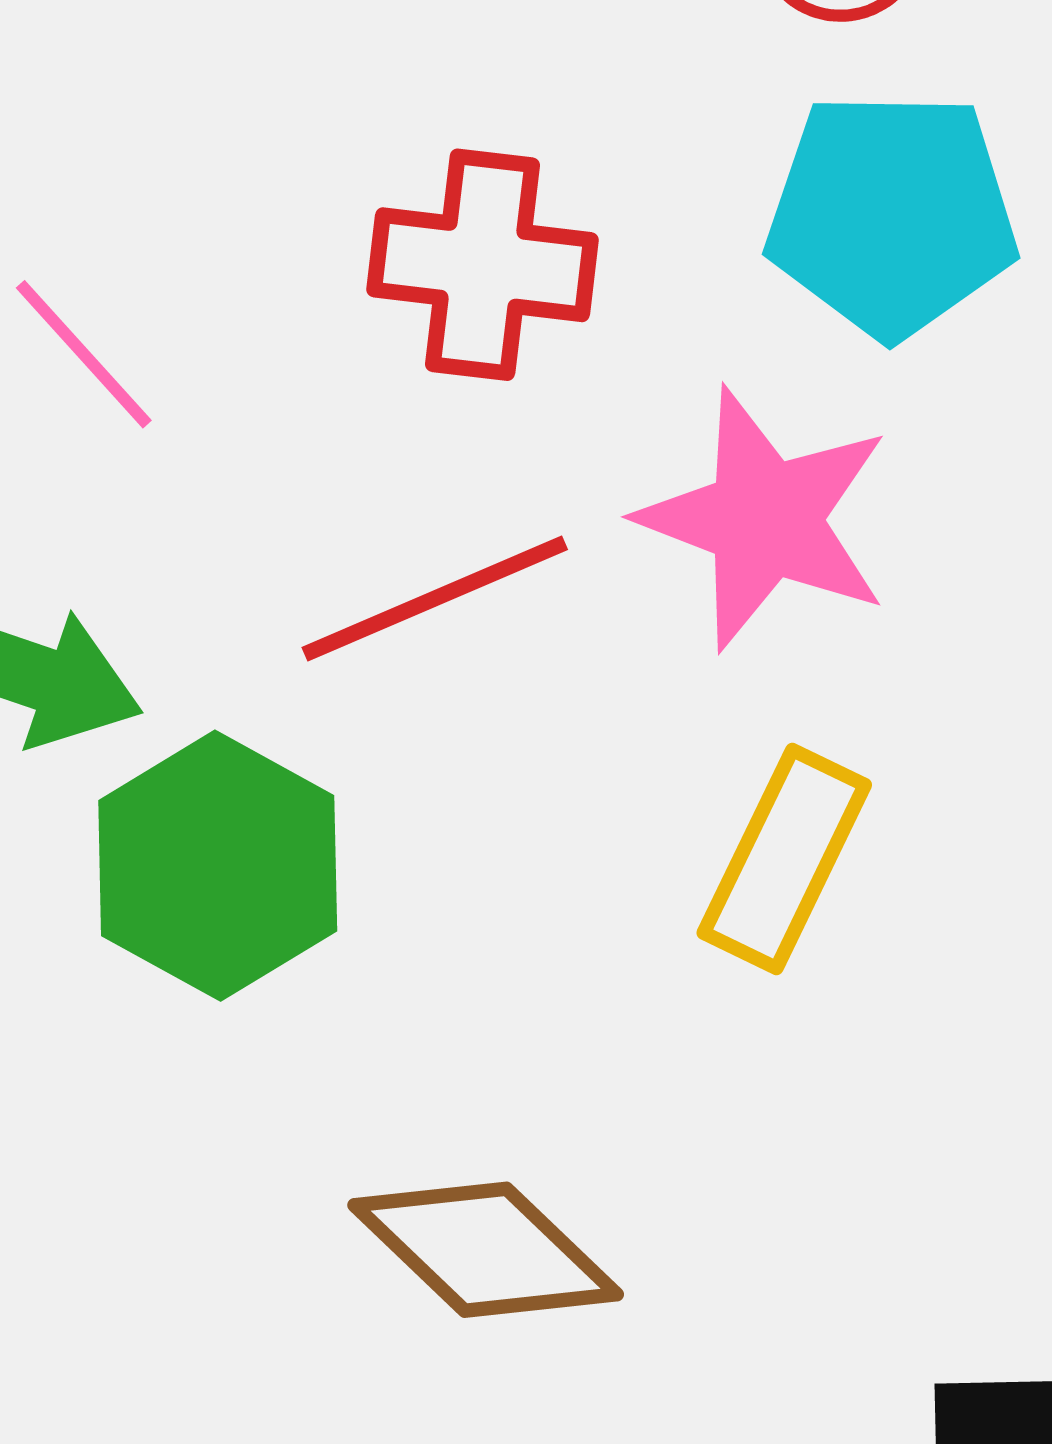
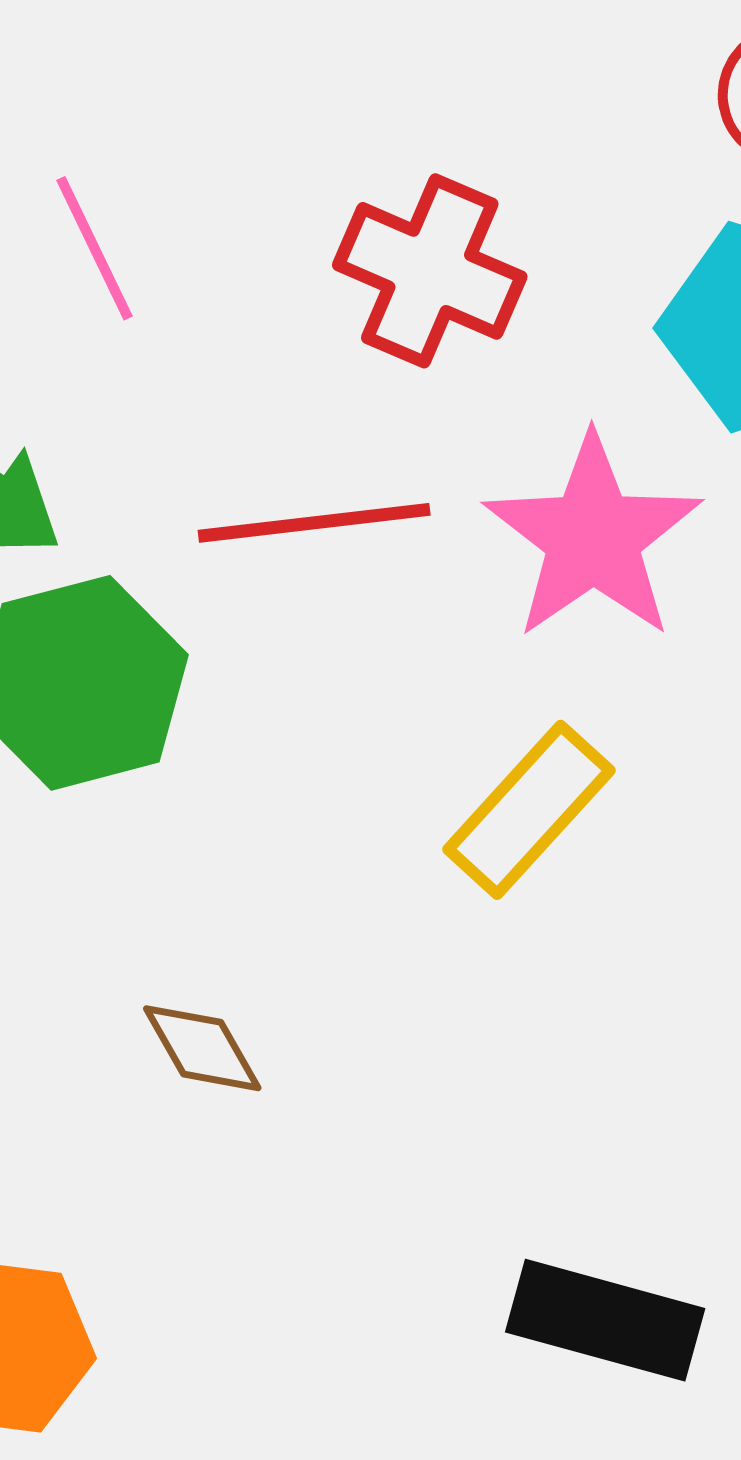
brown diamond: (486, 1250) -> (202, 1048), size x0.6

